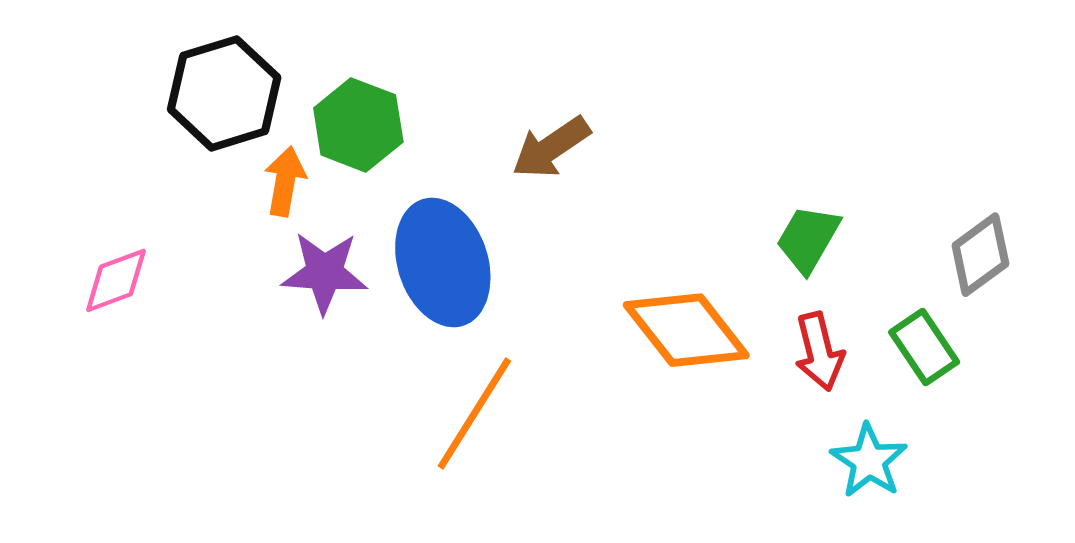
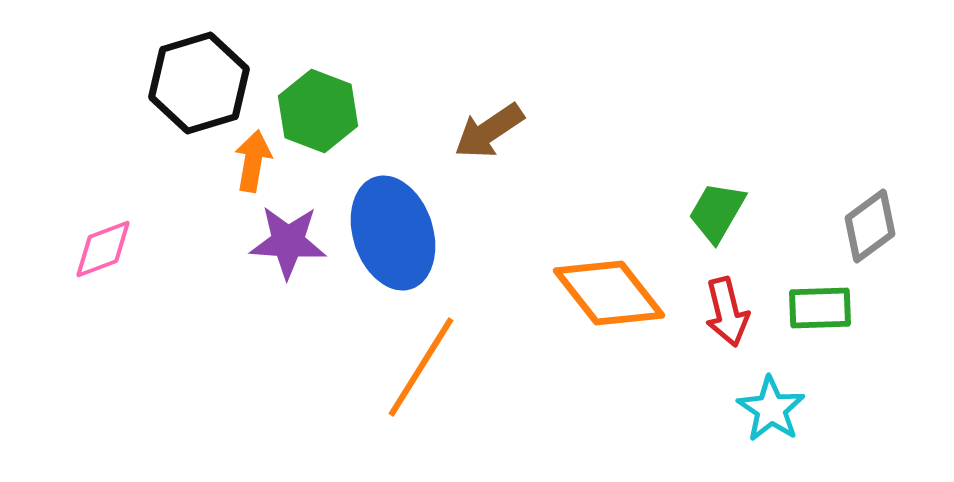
green rectangle: (924, 347) -> (820, 308), turned -58

